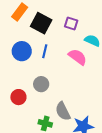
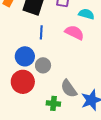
blue circle: (22, 51) -> (25, 56), moved
red circle: (18, 97) -> (23, 82), size x1.5

